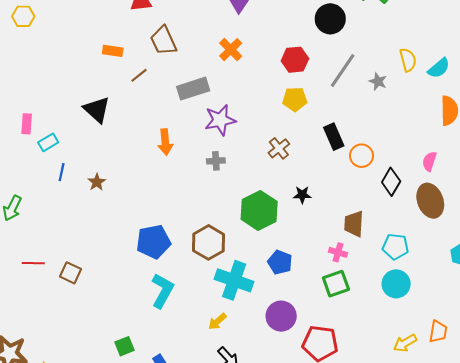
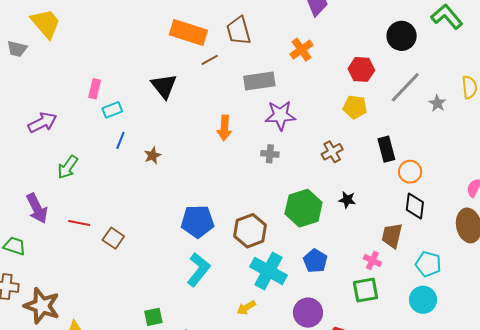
orange rectangle: (113, 51) -> (188, 32), size x1.8
black diamond: (391, 182) -> (415, 206), moved, turned -32

